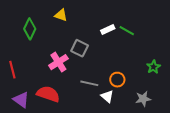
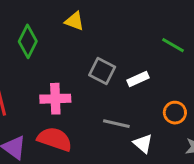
white rectangle: (108, 29) -> (138, 79), moved
pink cross: (58, 62) -> (55, 99), moved, turned 30
orange circle: (117, 80) -> (175, 113), moved

